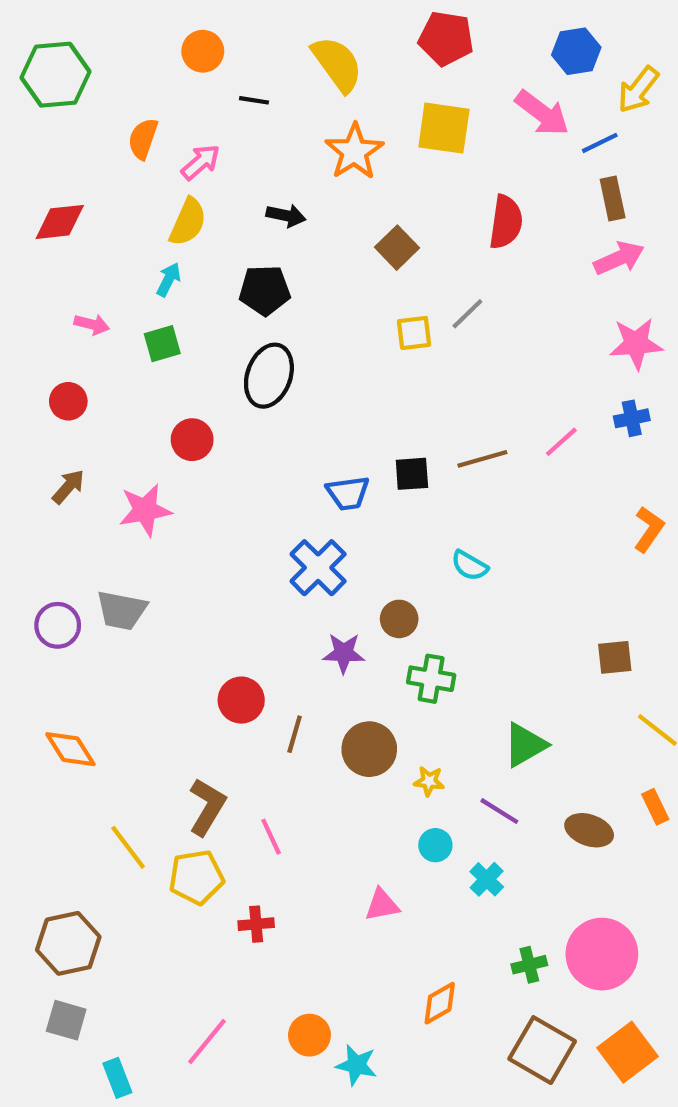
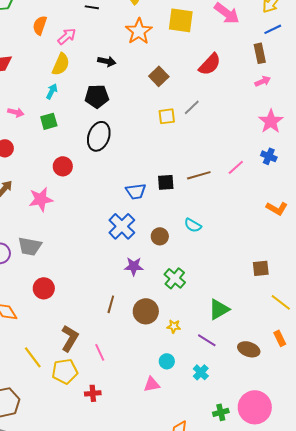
blue line: (600, 143) -> (273, 29), moved
red semicircle: (506, 222) -> (210, 64), turned 35
pink arrow: (619, 258) -> (263, 81), size x0.7
pink star: (636, 344) -> (271, 121), turned -30
blue cross: (632, 418) -> (269, 156), turned 35
orange L-shape: (649, 529) -> (277, 208), turned 85
brown circle: (399, 619) -> (160, 236), moved
green cross: (431, 679) -> (175, 278), turned 30
red circle: (241, 700) -> (44, 288), moved
cyan circle: (435, 845) -> (167, 361), moved

